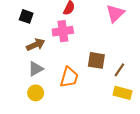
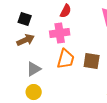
brown arrow: (36, 45) -> (26, 40), moved
orange trapezoid: (69, 77) -> (66, 59), moved

